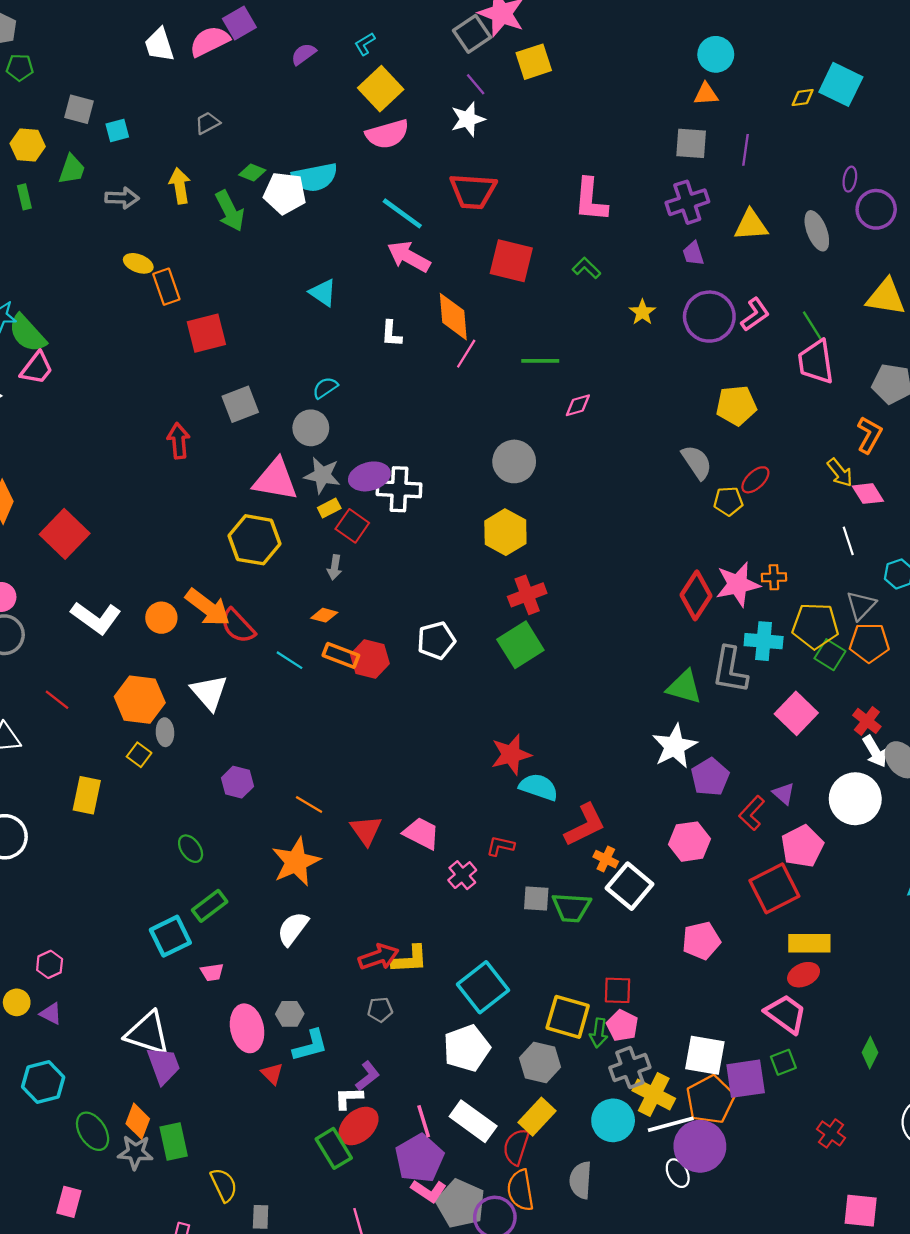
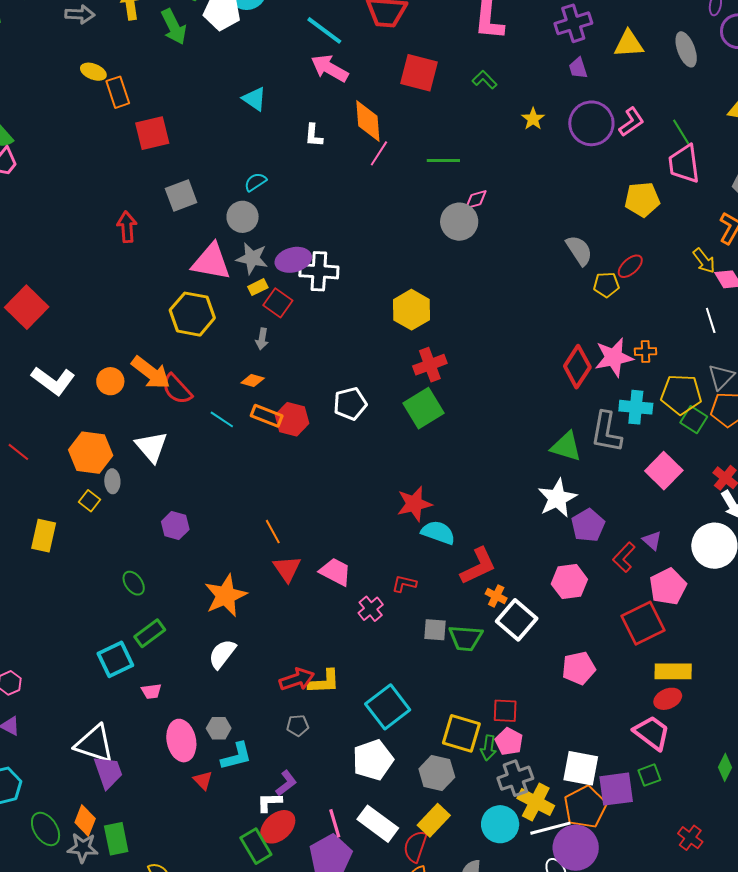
yellow pentagon: (736, 405) -> (642, 199), moved
gray circle: (514, 461) -> (459, 222), moved
orange line: (309, 805) -> (273, 532), moved, turned 30

